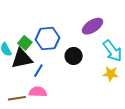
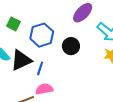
green square: (25, 43) -> (13, 24), moved

